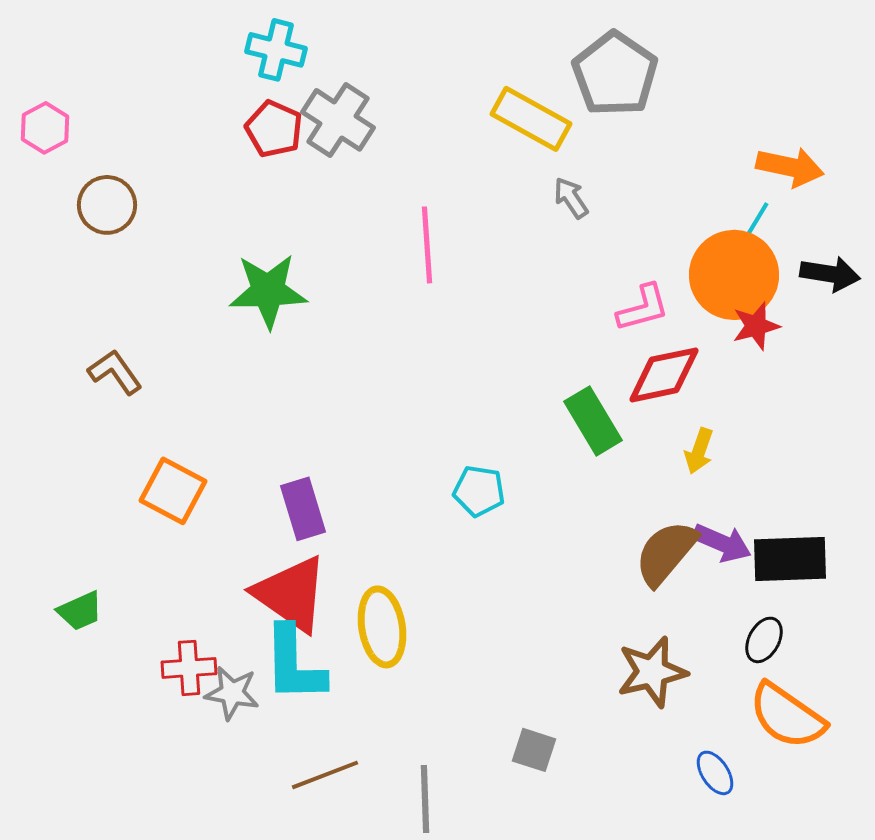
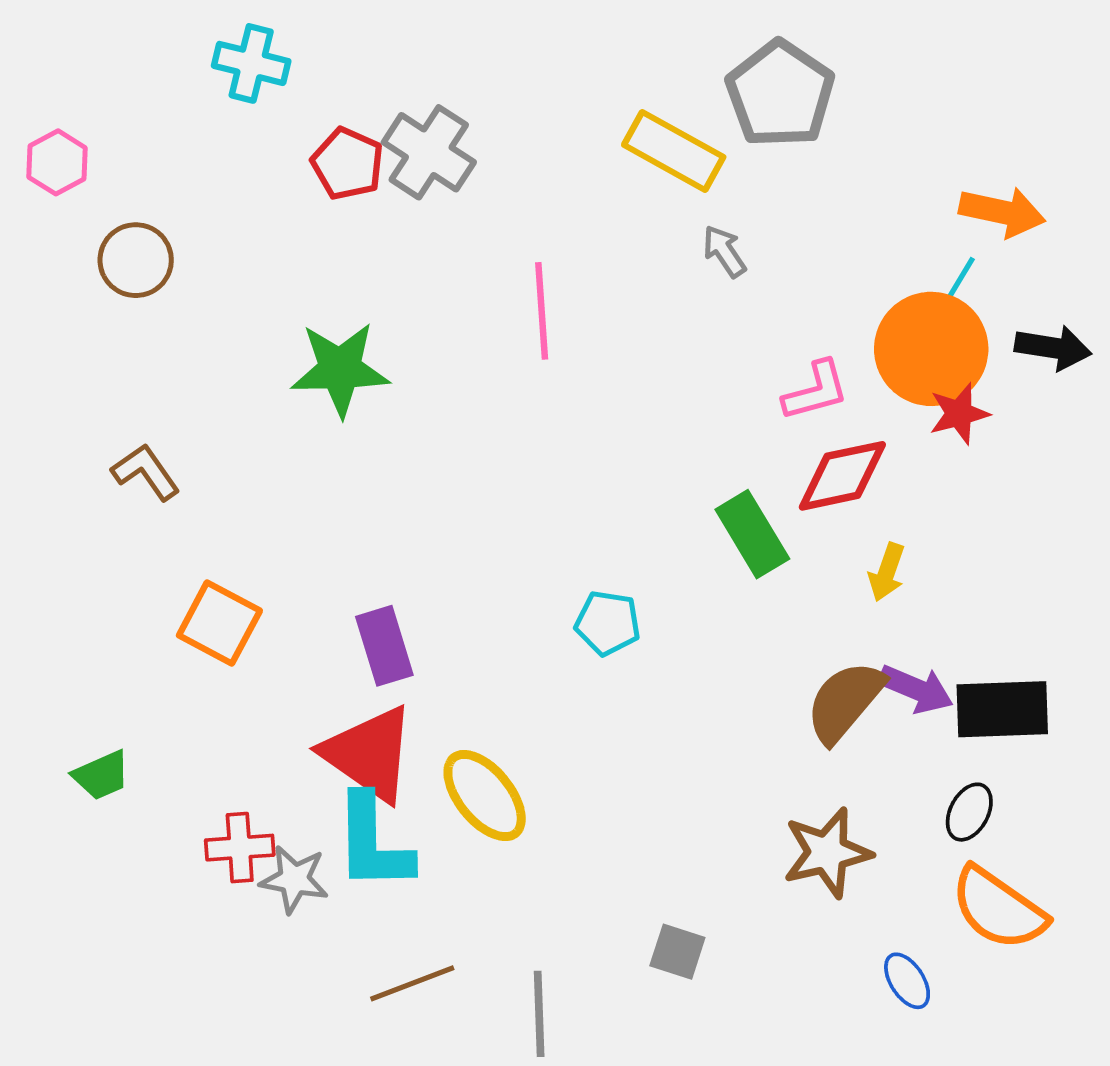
cyan cross: (276, 50) -> (251, 63), moved
yellow ellipse: (382, 627) -> (485, 796), turned -30

